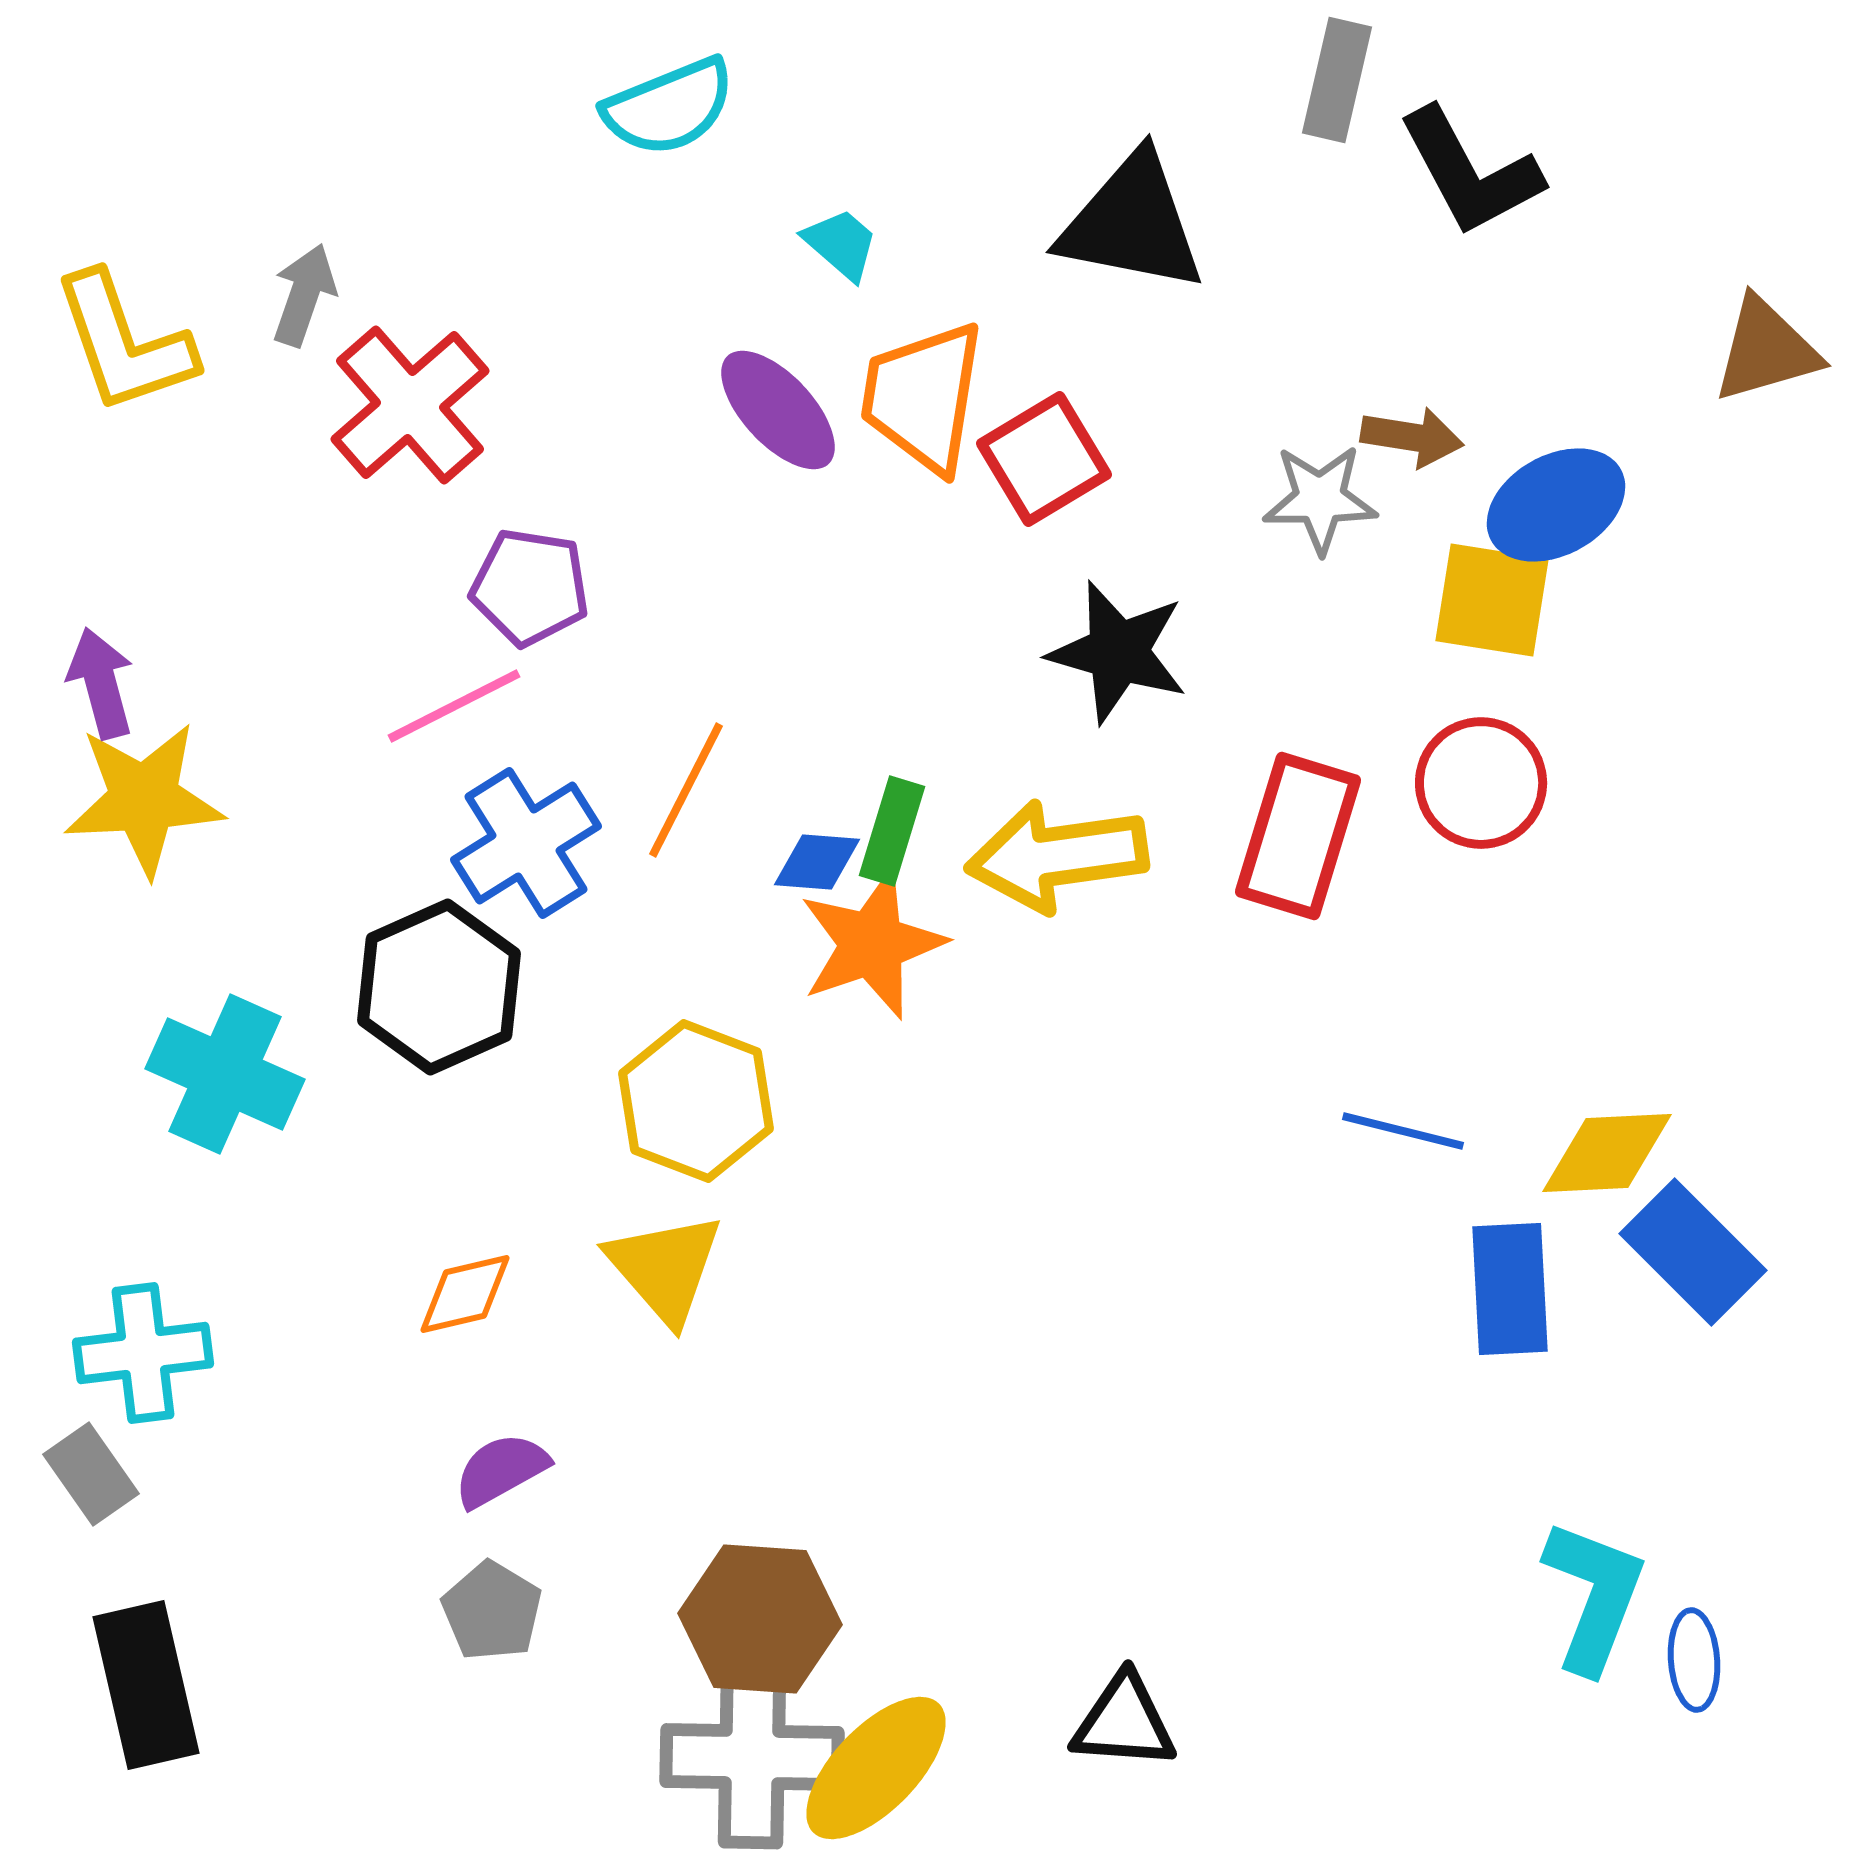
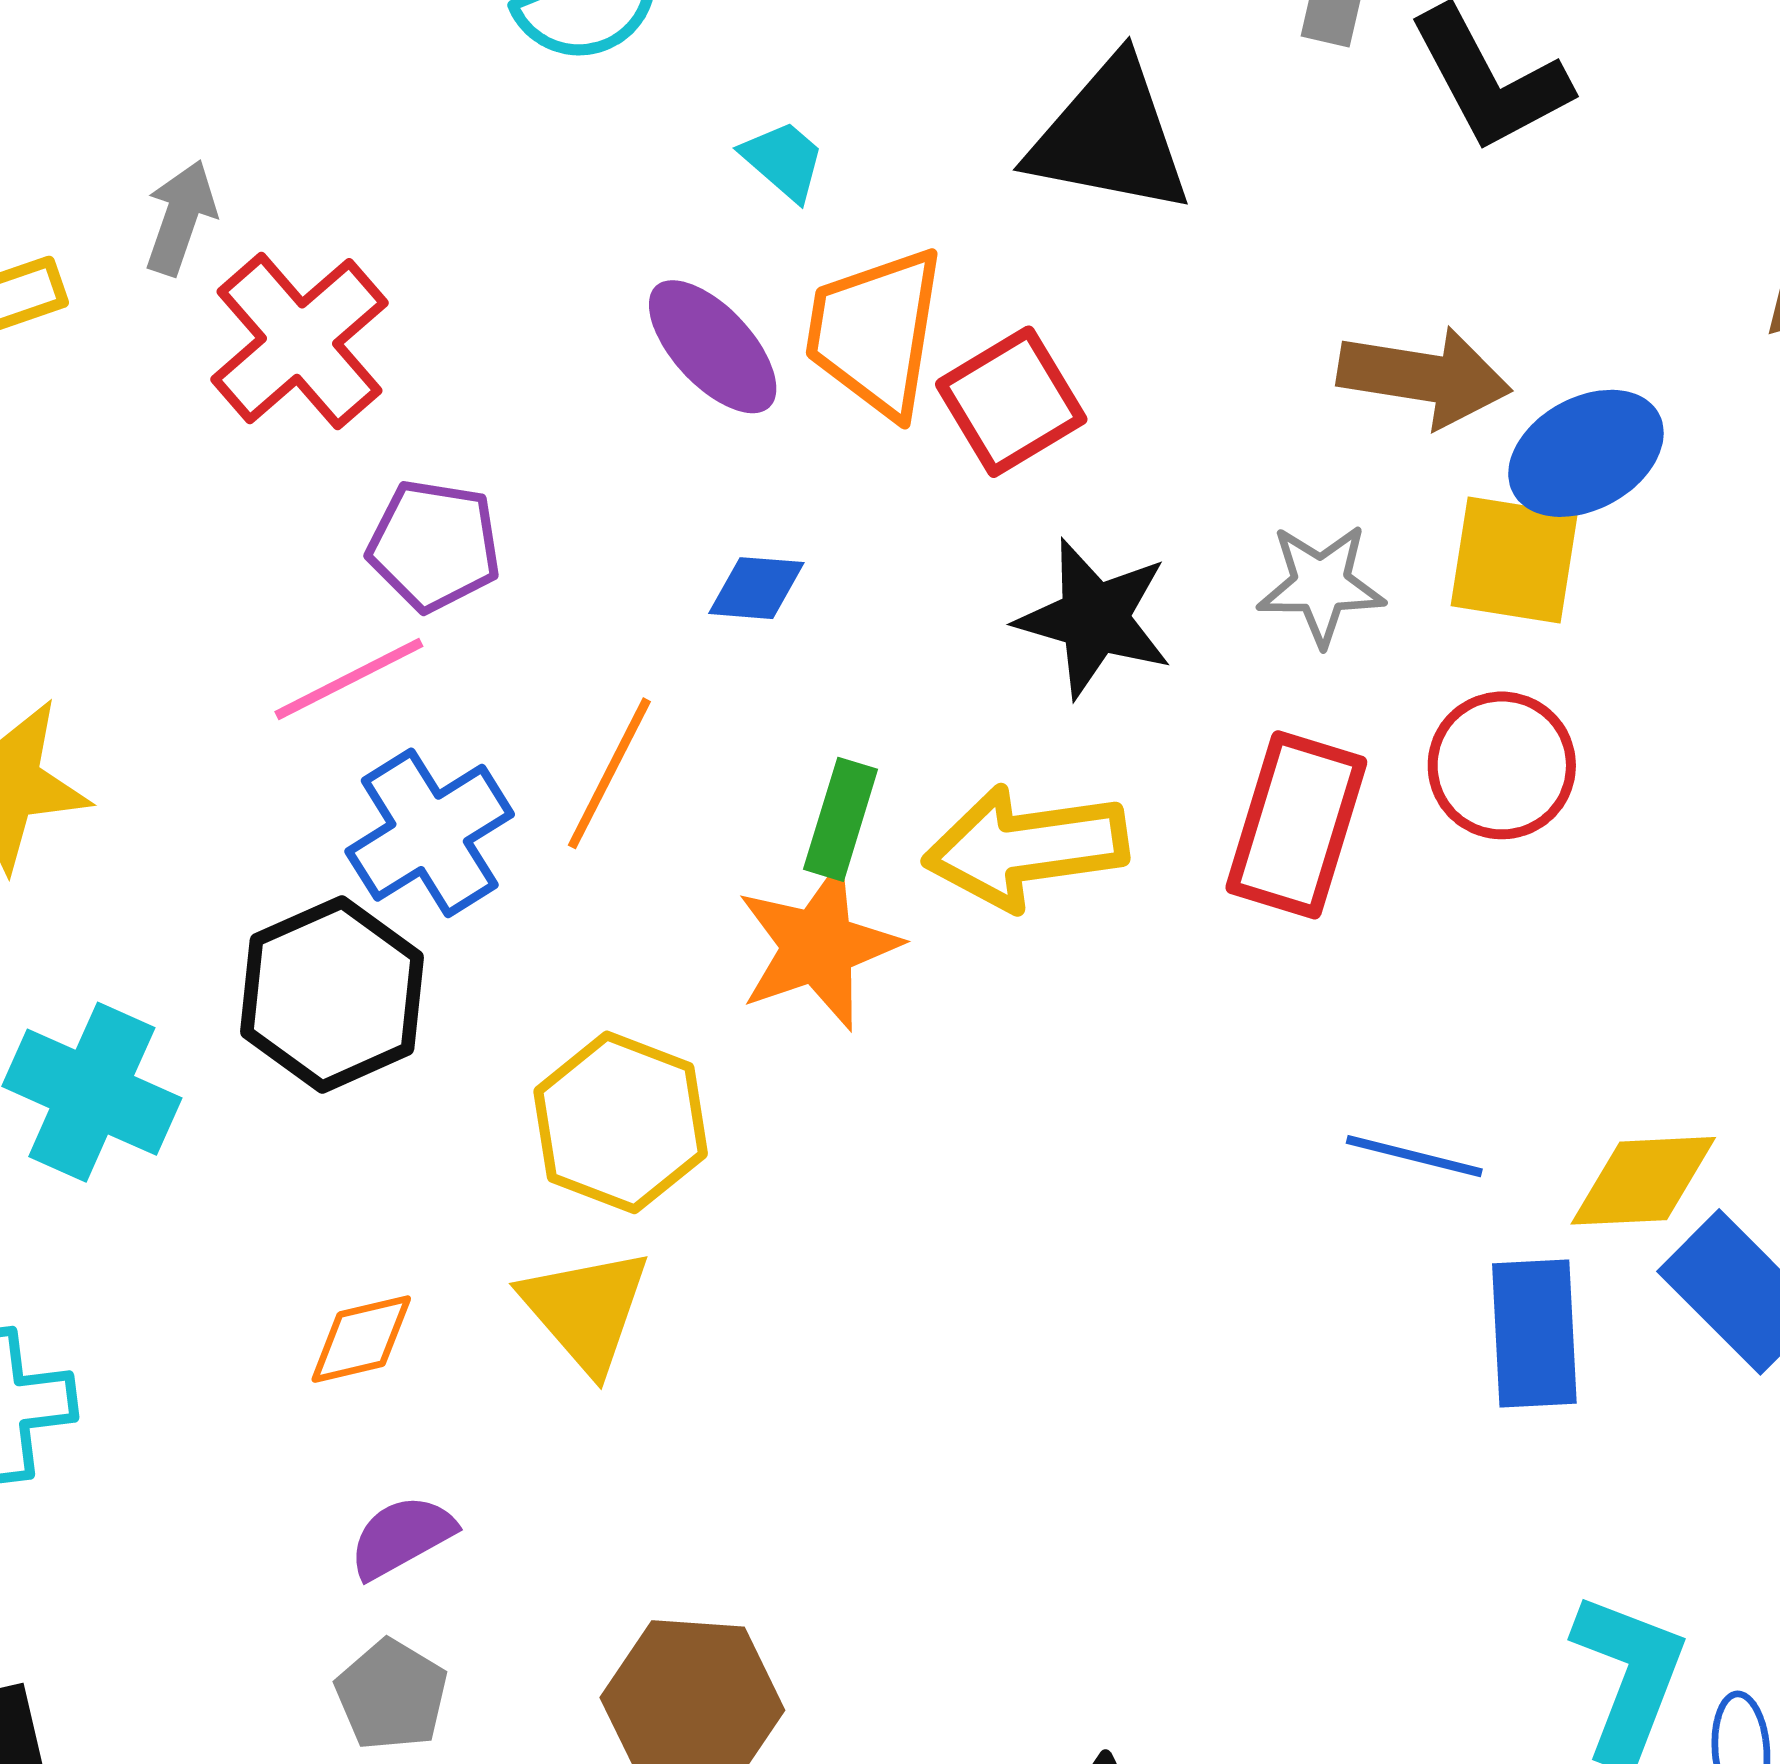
brown arrow: (1412, 437) -> (1424, 377), size x1.5
gray star: (1320, 499) -> (1321, 585), moved
blue diamond: (817, 862) -> (756, 588), moved

